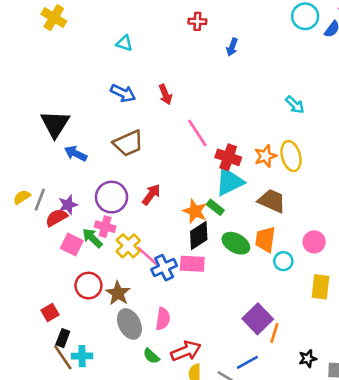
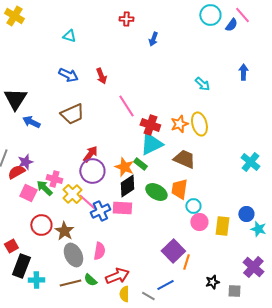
purple circle: (112, 197) -> (92, 171), moved
pink circle: (314, 242) -> (199, 222), moved
black rectangle: (63, 338) -> (21, 266), size x1.6
brown line: (63, 357) -> (70, 283), moved, turned -70

